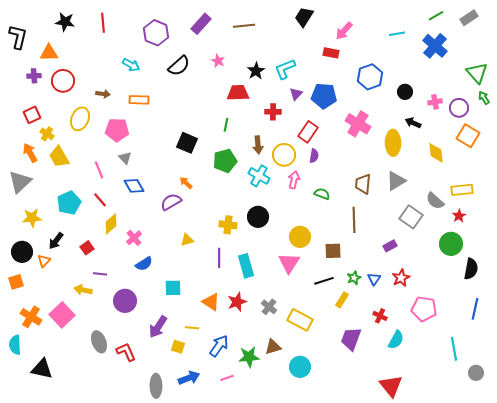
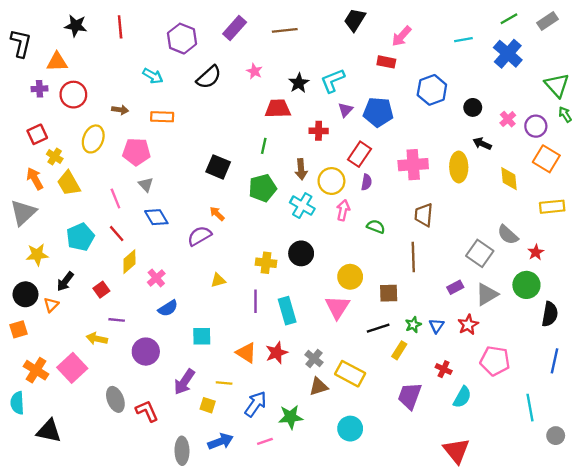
pink cross: (435, 102) -> (508, 119), turned -32
pink cross: (358, 124) -> (413, 165), moved, turned -35
gray triangle: (396, 181) -> (487, 294), moved
yellow rectangle: (462, 190) -> (552, 207), moved
brown triangle: (273, 347) -> (319, 387), moved

